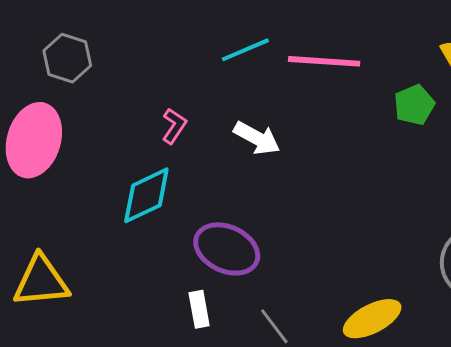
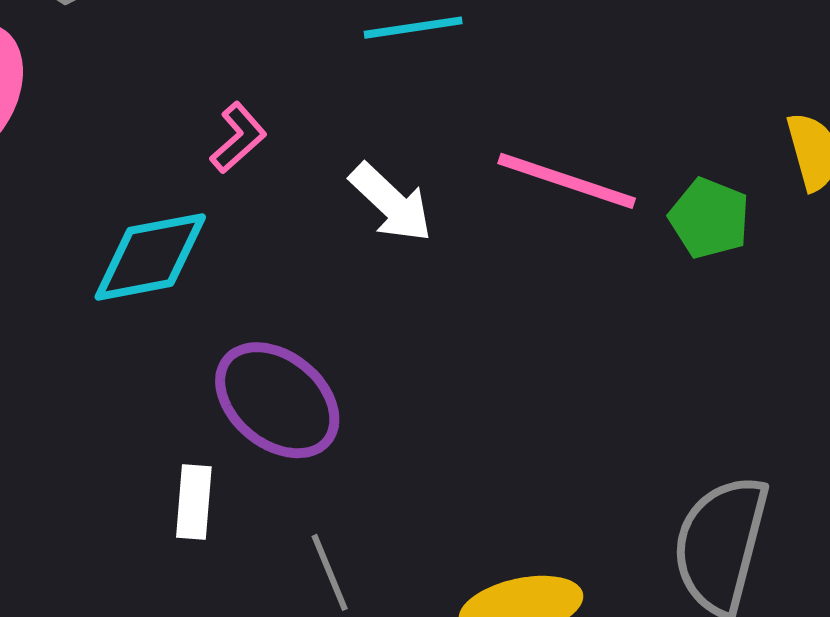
pink line: (324, 61) -> (567, 181), moved
green pentagon: (414, 105) -> (709, 218), turned 30

